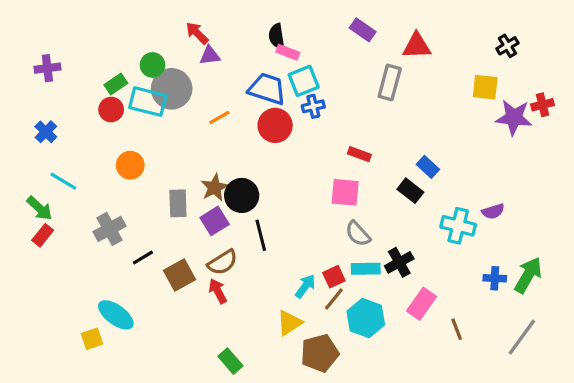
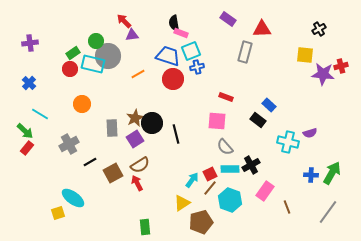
black line: (261, 235) -> (176, 134), moved
green rectangle: (230, 361) -> (145, 227), turned 35

